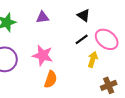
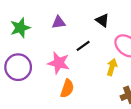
black line: (82, 39) -> (83, 46), moved

